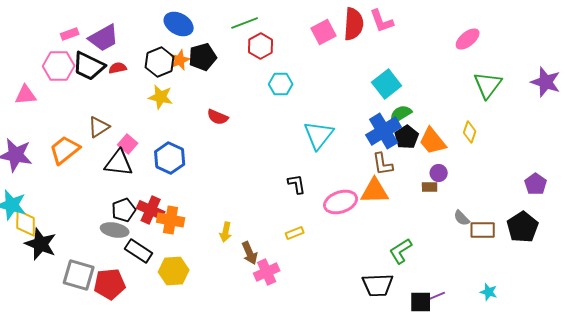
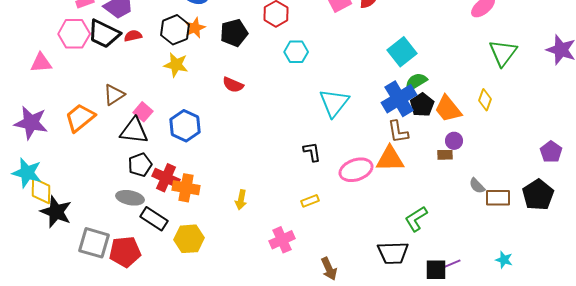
black pentagon: (203, 57) -> (234, 33), moved
black pentagon: (124, 210) -> (140, 165), moved
brown arrow: (250, 253) -> (329, 269), moved

